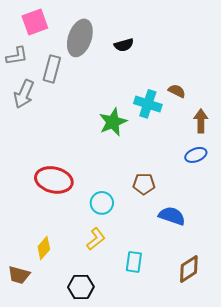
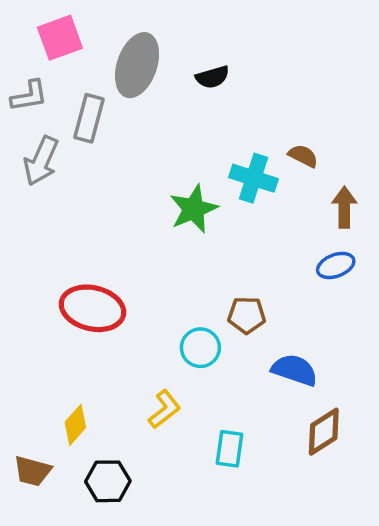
cyan circle: (102, 203) -> (200, 348), moved
brown diamond: (189, 269) -> (324, 432), moved
black hexagon: (81, 287) -> (108, 481), moved

